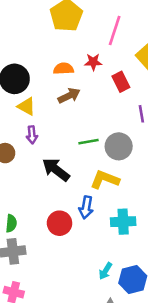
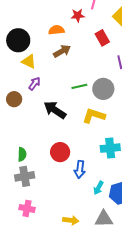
red star: (93, 62) -> (78, 15), moved
purple arrow: (32, 135) -> (34, 84), turned -136
blue arrow: (86, 207) -> (80, 169), moved

